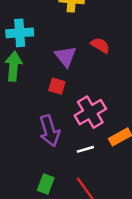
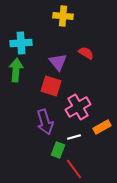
red square: (57, 86) -> (51, 86), size x1.5
green rectangle: (46, 184) -> (58, 150), moved

